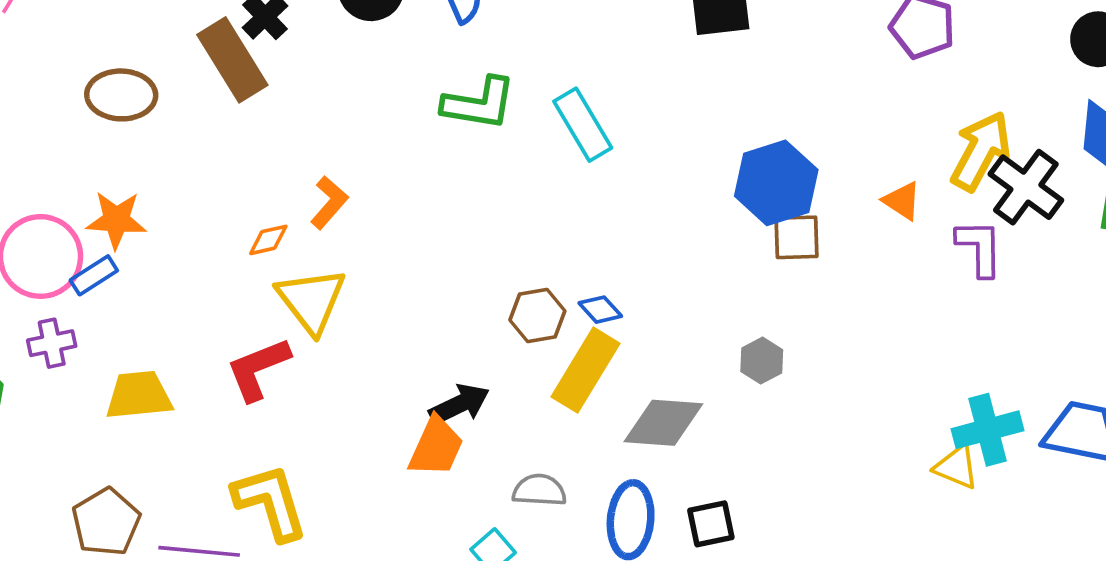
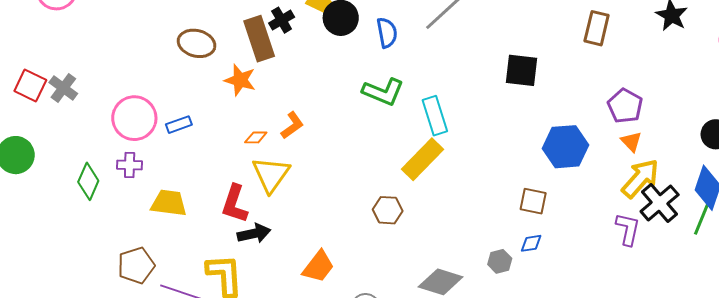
blue hexagon: (776, 183) -> (566, 147), moved
orange triangle: (902, 201) -> (631, 141), moved
orange star: (116, 220) -> (240, 80), moved
blue rectangle: (94, 275) -> (179, 125), moved
blue diamond: (600, 310) -> (531, 243), moved, turned -70
red L-shape: (258, 369) -> (235, 204), turned -63
yellow rectangle: (586, 370) -> (423, 159), moved
black arrow: (459, 404) -> (254, 233), moved

